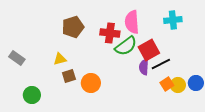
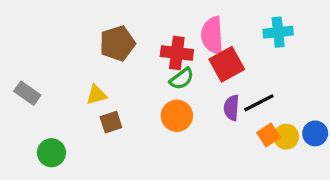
green semicircle: (126, 46) -> (182, 79), moved, size x0.7
red square: (149, 50) -> (227, 64), moved
orange circle: (91, 83) -> (177, 116), moved

